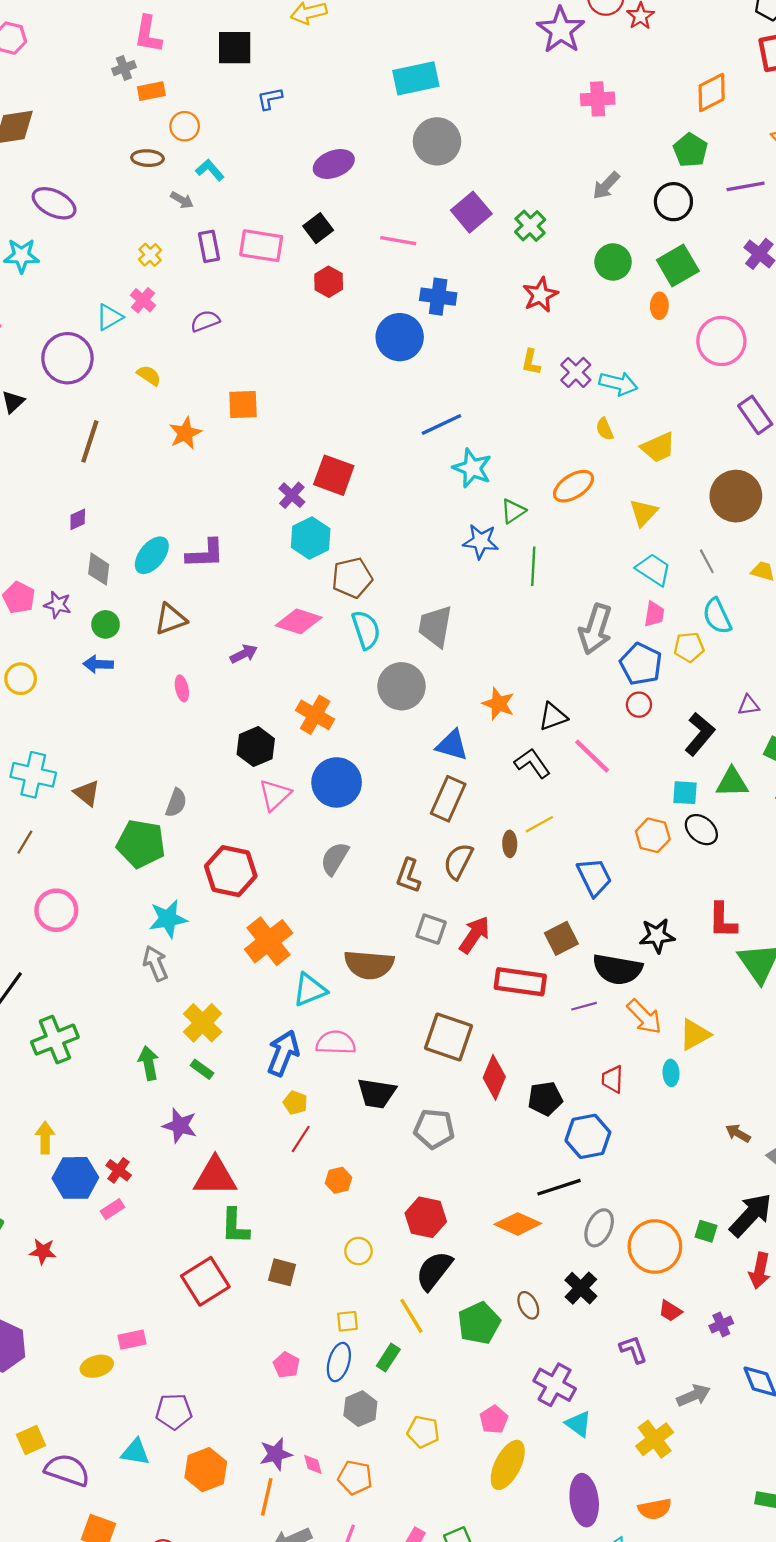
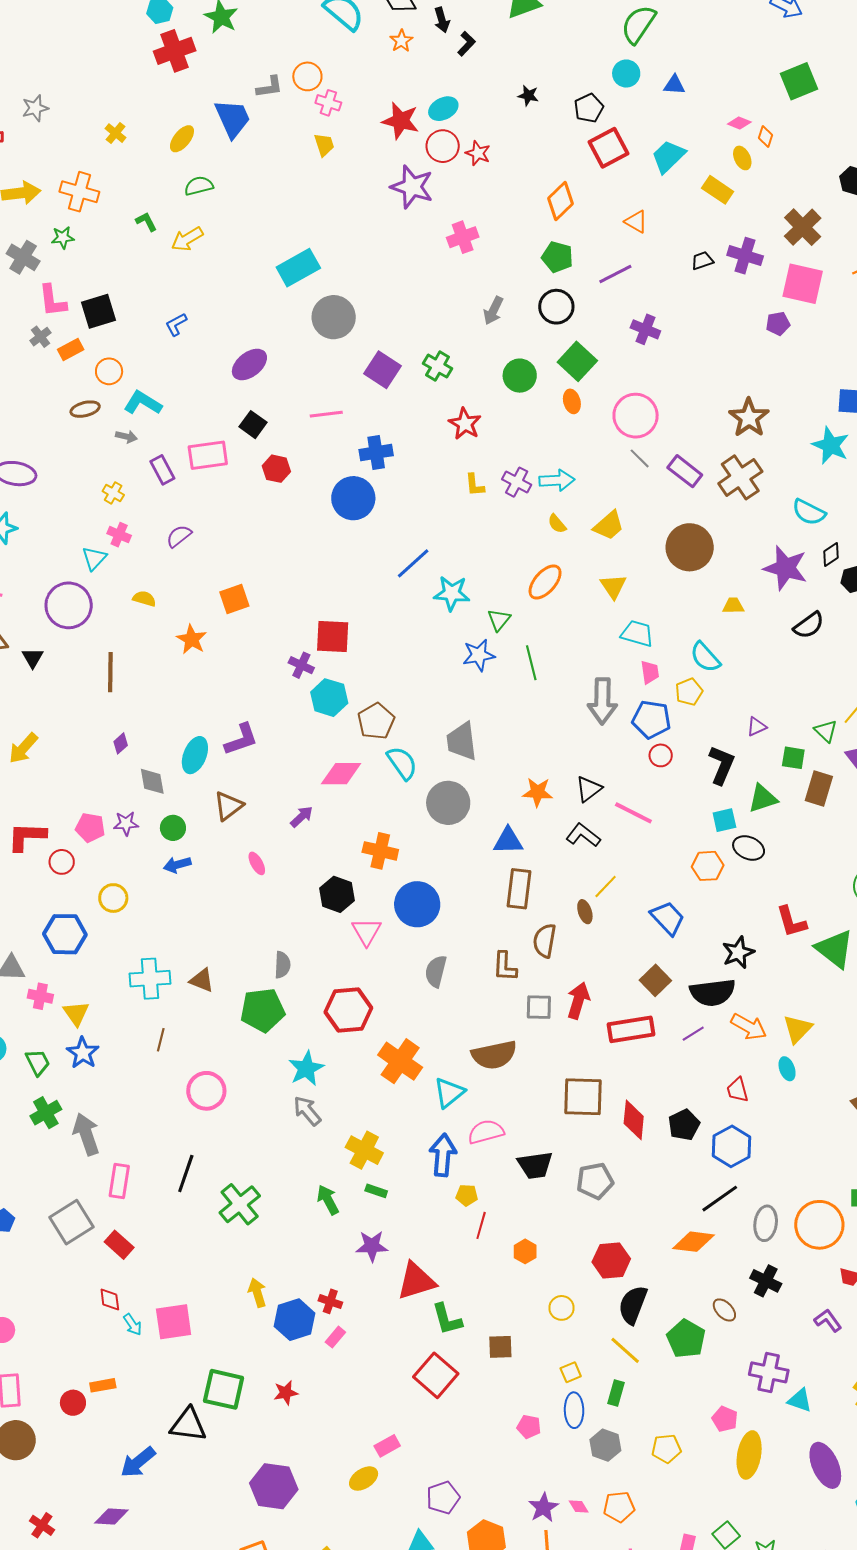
black square: (235, 48) -> (98, 311), moved
cyan L-shape: (210, 170) -> (143, 403), size x1.4
gray line: (707, 561) -> (640, 458), moved

